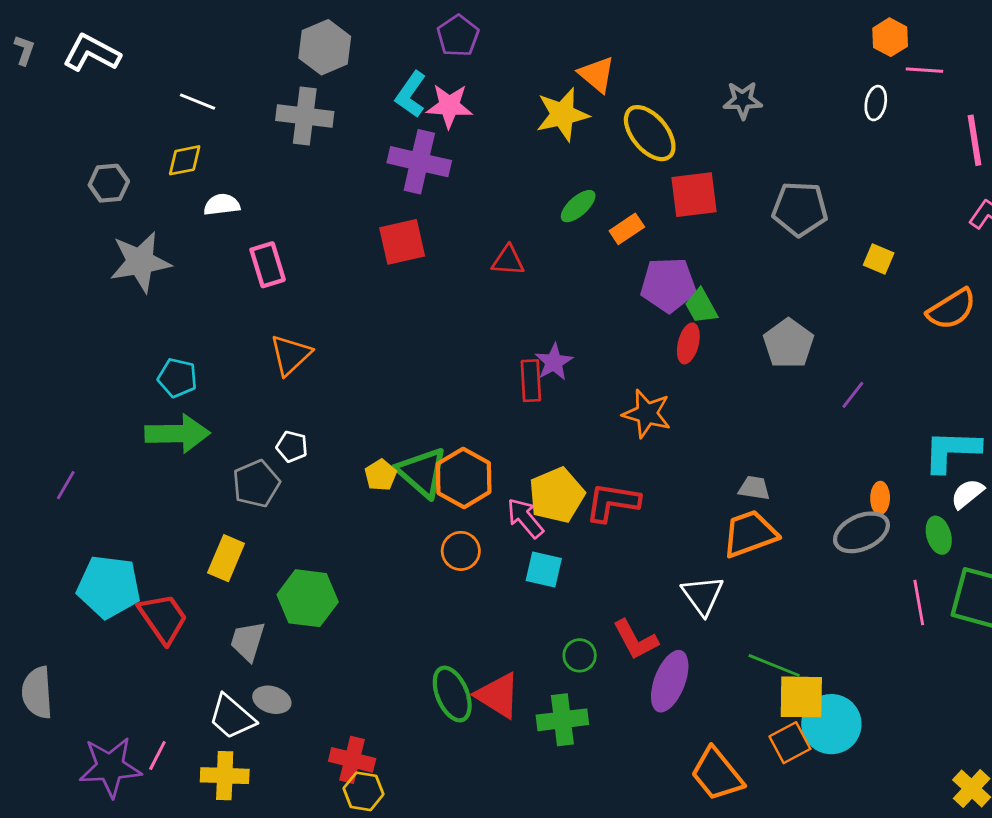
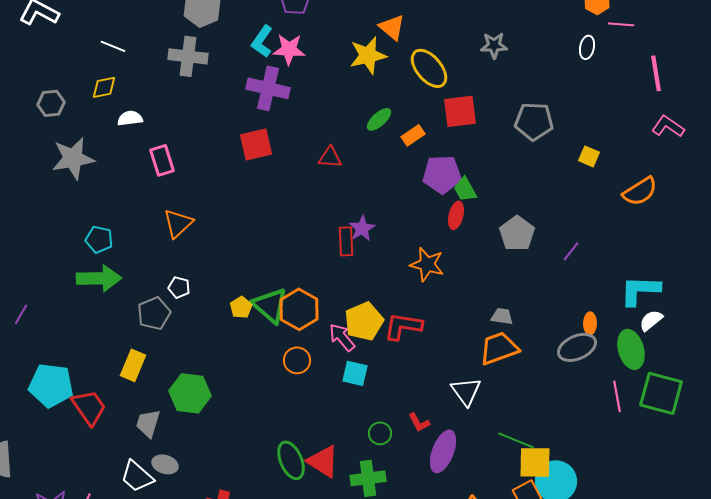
gray pentagon: (788, 343) -> (517, 233), moved
green ellipse: (939, 535) -> (631, 349), size x1.5
red L-shape: (635, 640) -> (419, 422), size x0.7

